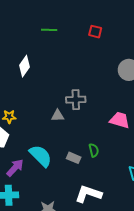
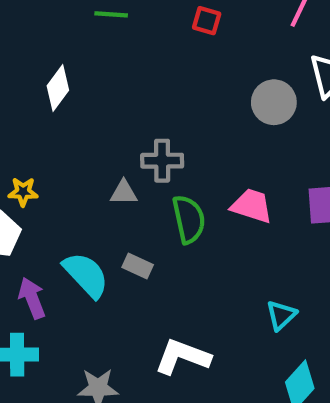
green semicircle: (94, 150) -> (189, 219), moved, size x1.6
gray rectangle: (74, 158) -> (138, 266), moved
purple arrow: (15, 168) -> (32, 298), turned -66

